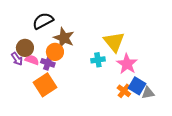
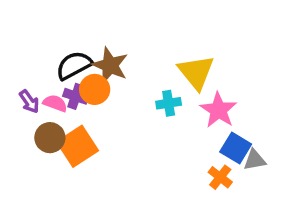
black semicircle: (43, 21) -> (74, 65), moved
brown circle: (25, 48) -> (50, 138), moved
purple cross: (48, 63) -> (76, 96), moved
orange cross: (124, 91) -> (220, 177), moved

